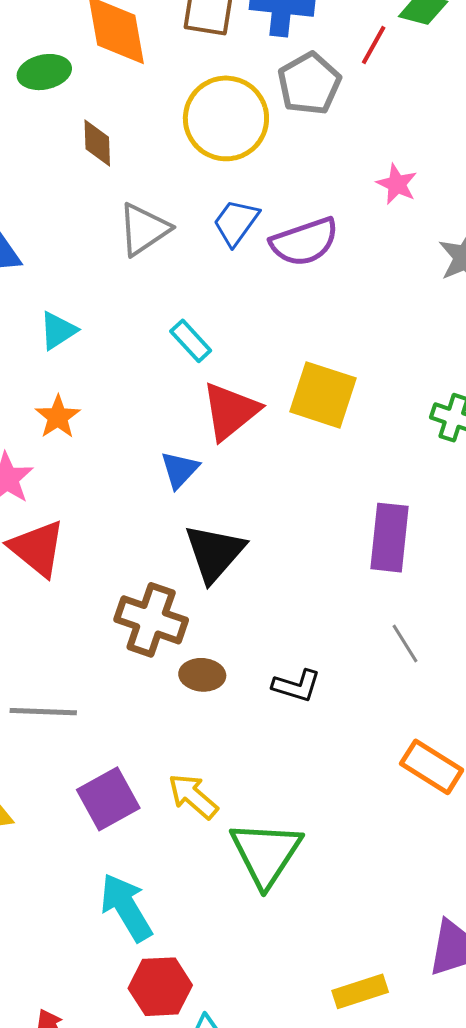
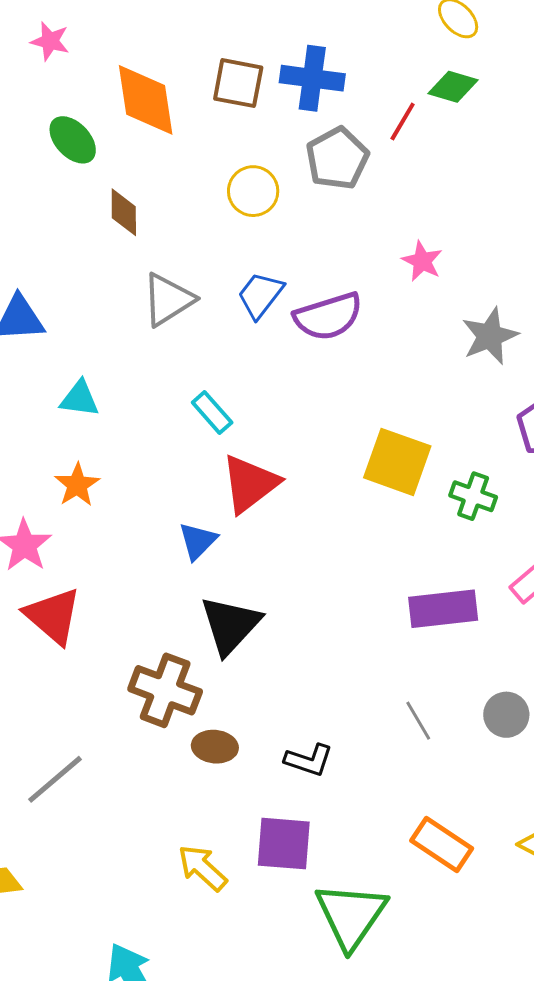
green ellipse: (44, 72) -> (73, 140), turned 57
yellow circle: (226, 118) -> (253, 191), size x0.6
cyan triangle: (58, 331) -> (80, 399), turned 39
yellow square: (323, 395) -> (397, 462), moved
purple rectangle: (389, 538) -> (443, 609), moved, turned 76
gray line: (43, 712) -> (55, 779), turned -44
purple square: (108, 799) -> (284, 844), moved, turned 32
green triangle: (266, 854) -> (351, 916), moved

